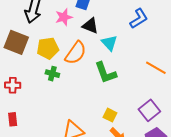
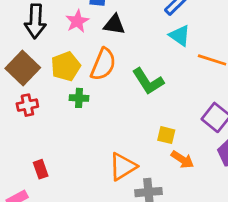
brown square: (16, 42) -> (23, 68), turned 35
cyan triangle: (109, 43) -> (180, 36), moved
red cross: (13, 85) -> (27, 105), moved

